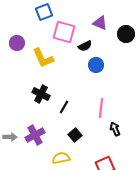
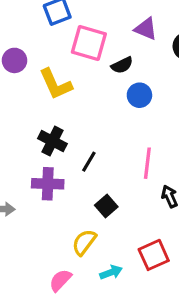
purple cross: (35, 135) -> (48, 184), moved, turned 30
yellow semicircle: (61, 158) -> (84, 242), turned -42

